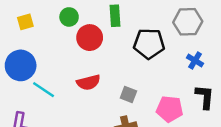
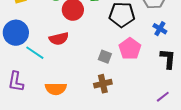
red semicircle: (88, 82) -> (59, 39), moved
pink pentagon: (170, 109) -> (130, 49), moved, turned 30

